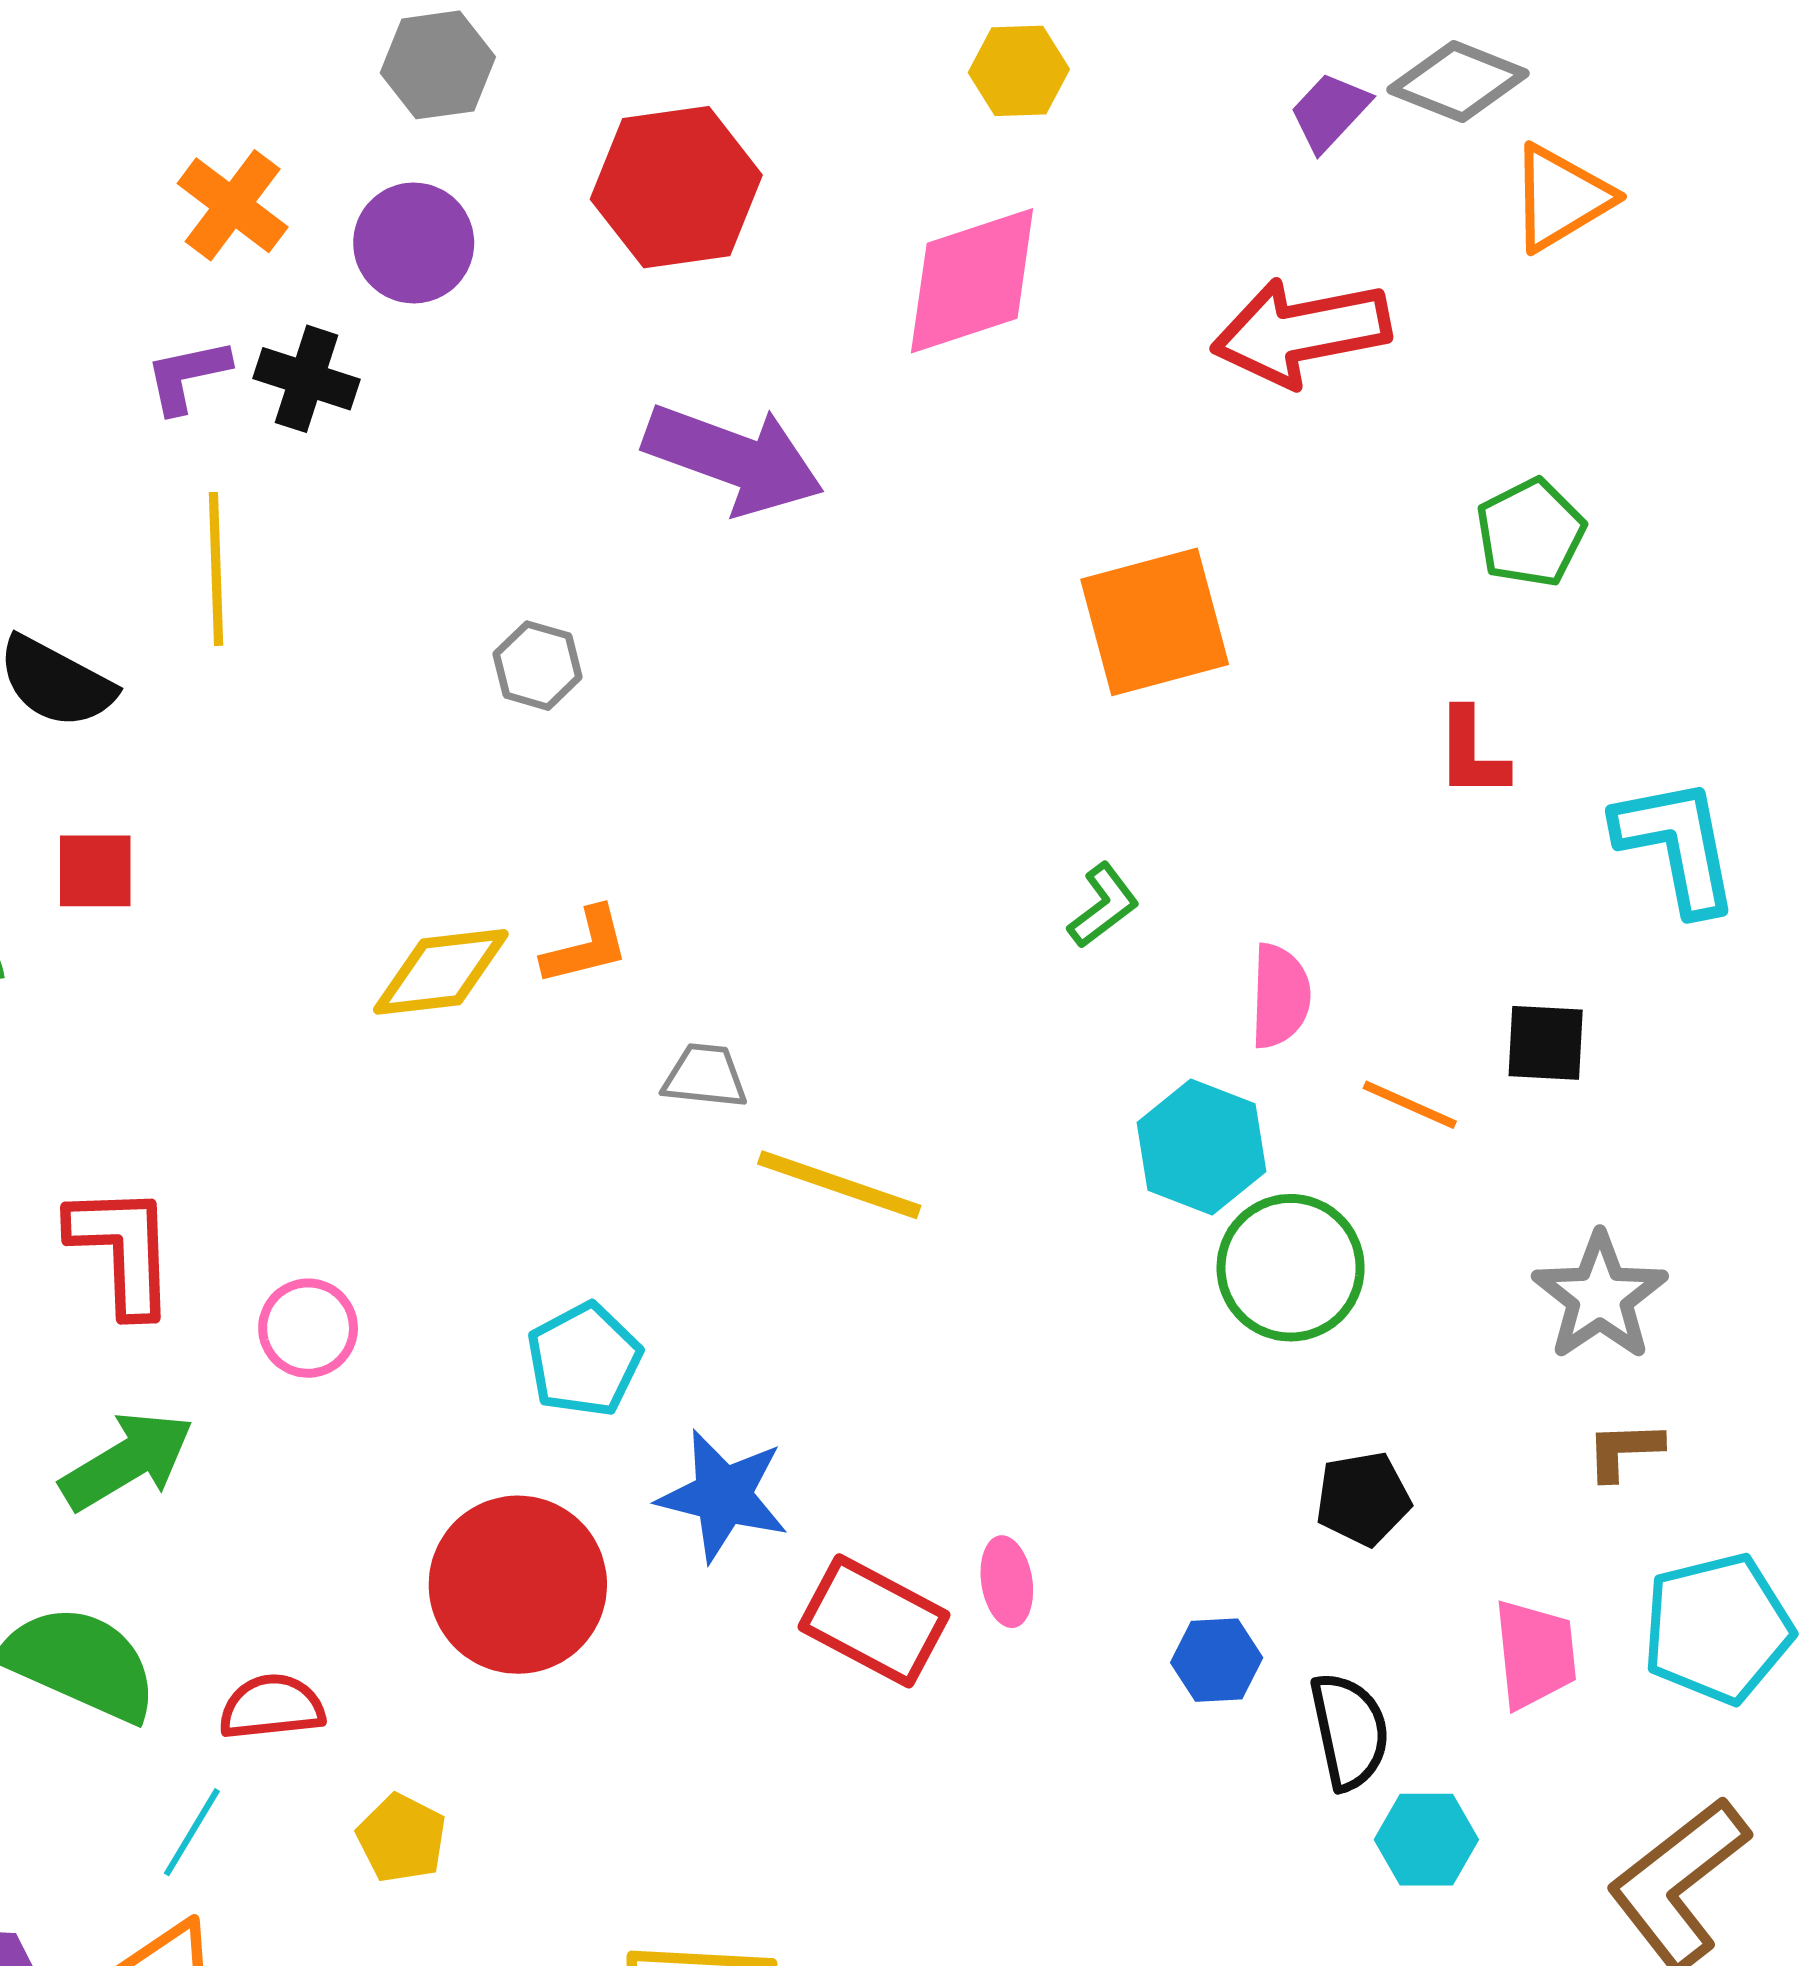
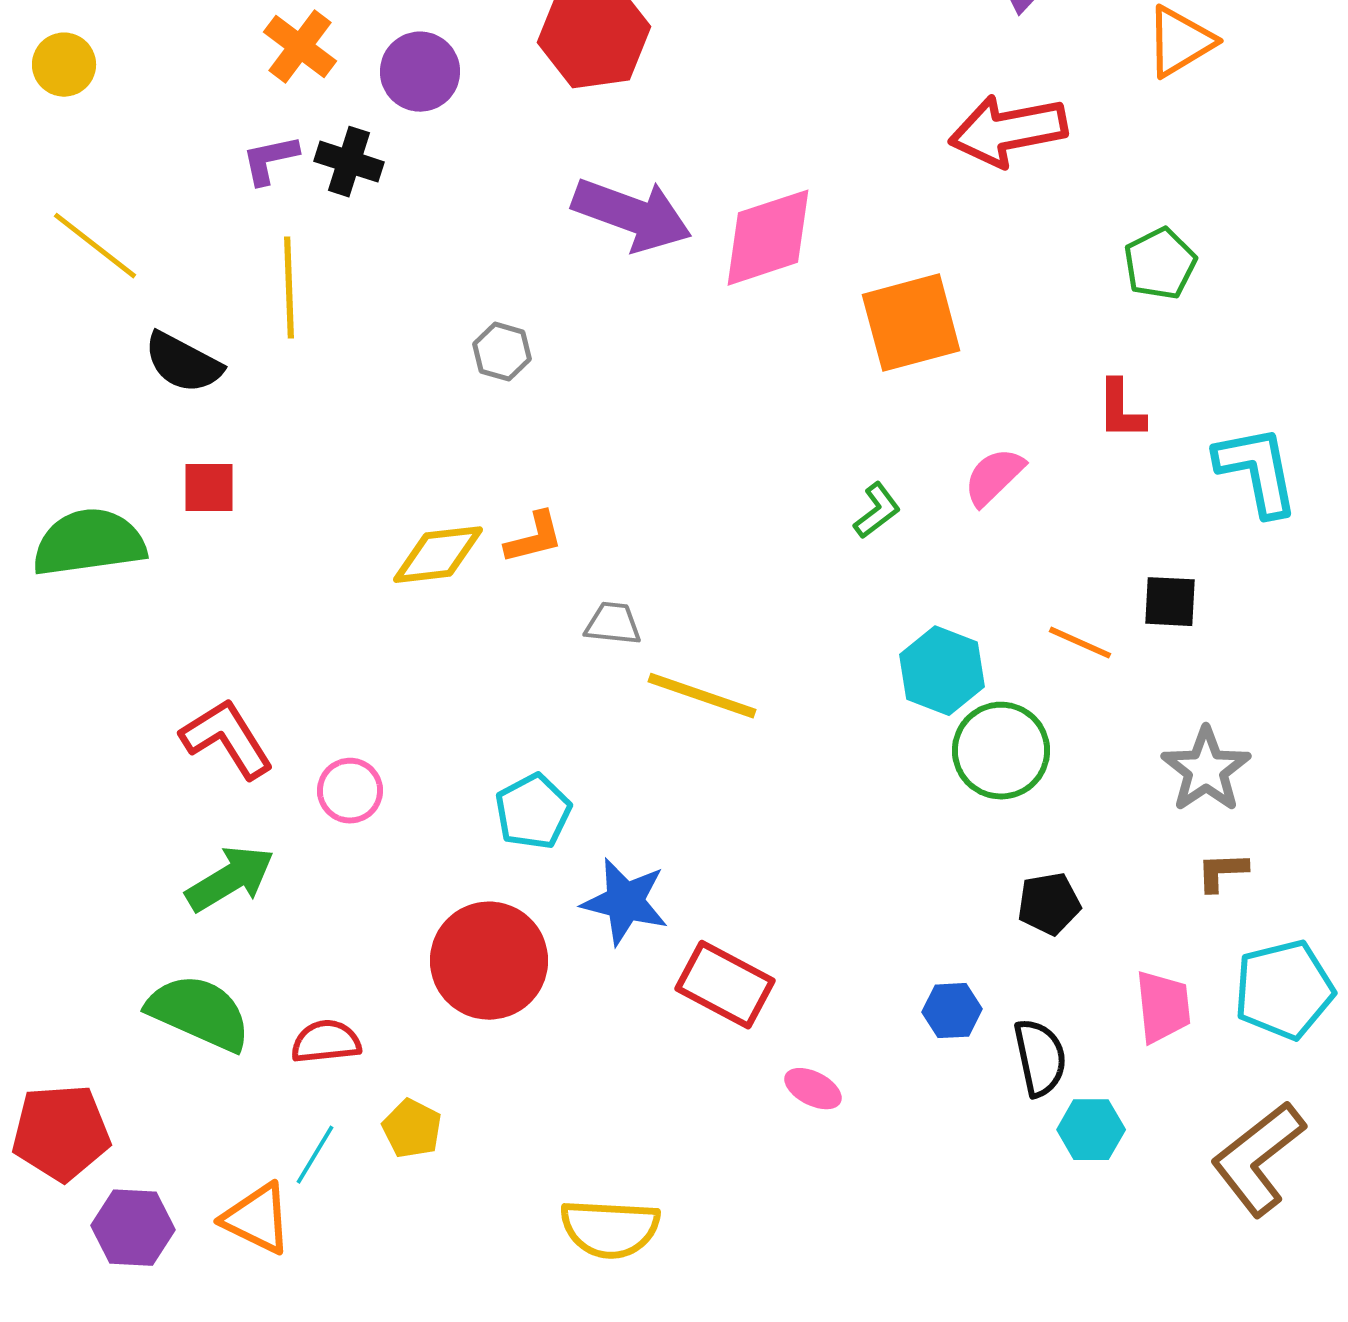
pink diamond: (972, 281) -> (768, 238), moved
pink semicircle: (1280, 996) -> (994, 477), moved, turned -136
red L-shape: (122, 1250) -> (227, 739), turned -30
pink ellipse: (1007, 1582) -> (813, 1089), moved, turned -54
cyan line: (192, 1832) -> (315, 1155), moved

